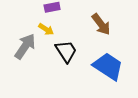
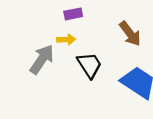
yellow arrow: (46, 29) -> (66, 39), turned -35

